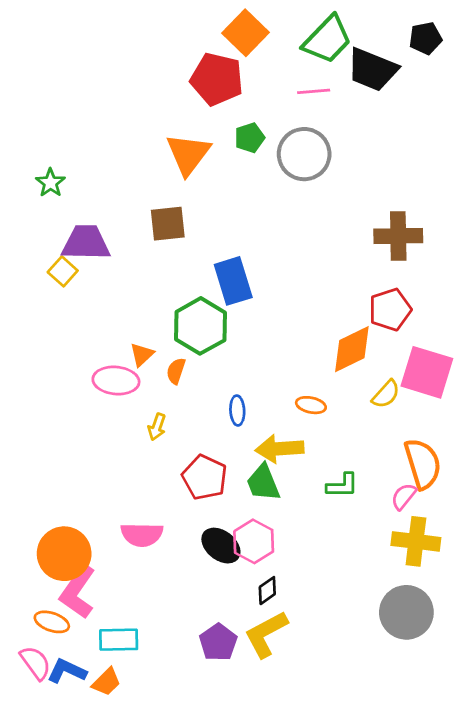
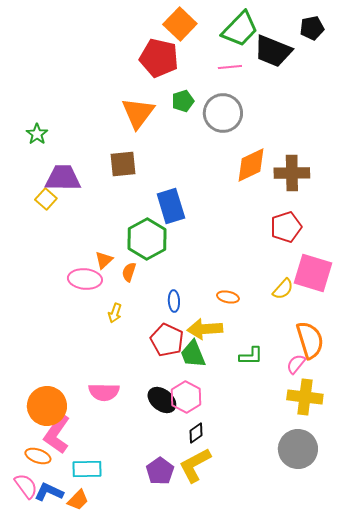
orange diamond: (352, 349) -> (251, 165), moved
red pentagon: (205, 477) -> (167, 340), moved

